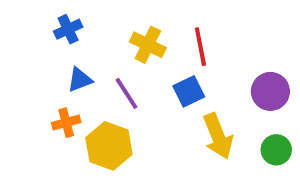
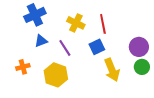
blue cross: (68, 29) -> (35, 15), size x1.5
orange cross: (66, 123) -> (23, 67), moved
green circle: (276, 150) -> (142, 67), moved

